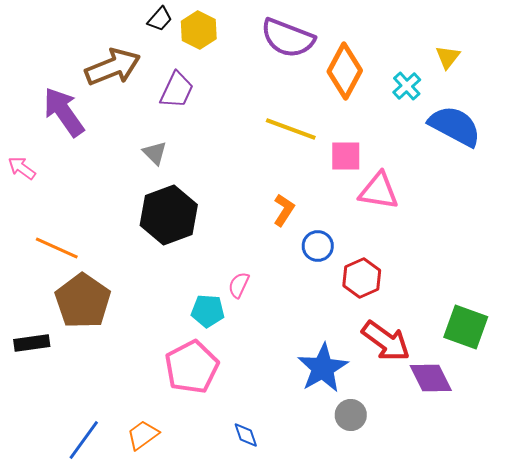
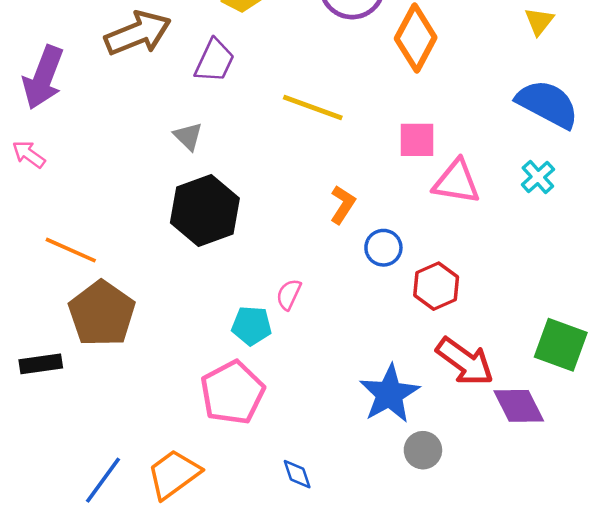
cyan cross: (407, 86) -> (538, 177), moved
purple arrow: (64, 112) -> (43, 78), moved, turned -124
yellow line: (291, 129) -> (313, 108), moved
orange trapezoid: (143, 435) -> (174, 474), size x1.4

